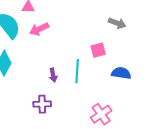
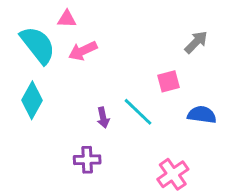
gray arrow: (117, 23) -> (196, 42), turned -66
cyan line: (77, 71) -> (138, 112), turned -50

